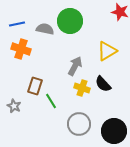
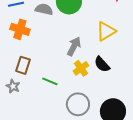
brown rectangle: (35, 86) -> (23, 65), moved
yellow cross: (82, 88) -> (81, 68), turned 35
green line: (51, 101) -> (50, 81), turned -35

